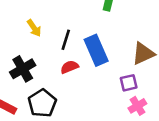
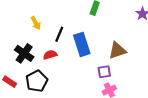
red semicircle: (69, 67) -> (50, 55), moved
black cross: (23, 69) -> (24, 53), turned -30

